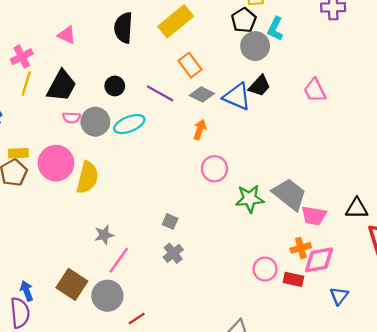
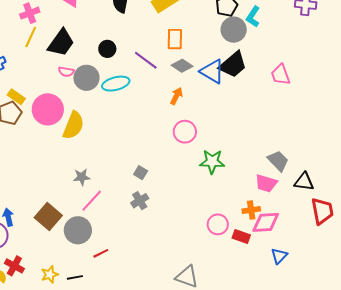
orange rectangle: (190, 65) -> (175, 39), turned 30
black trapezoid: (260, 86) -> (233, 65), size x1.4
yellow rectangle: (18, 153) -> (16, 97), turned 30
gray trapezoid: (289, 194) -> (278, 161), moved, size x0.7

